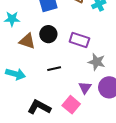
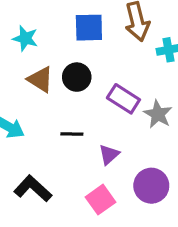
gray star: (97, 62) -> (158, 114), moved
purple triangle: (85, 88) -> (109, 155), moved
pink square: (71, 105) -> (100, 200), moved

